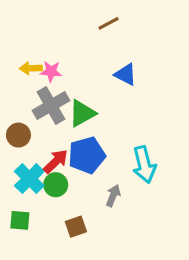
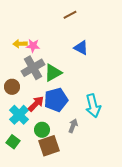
green circle: (56, 185) -> (42, 130), moved
green square: (20, 220) -> (13, 142), turned 32
brown square: (76, 227) -> (49, 146), size x1.5

